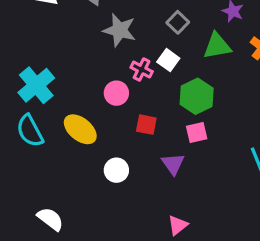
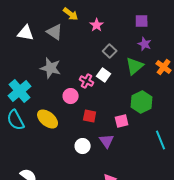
gray star: (120, 30) -> (51, 68), moved
green triangle: (217, 46) -> (135, 66), turned -30
green hexagon: (197, 96) -> (142, 102), moved
white circle: (116, 170) -> (83, 146), moved

